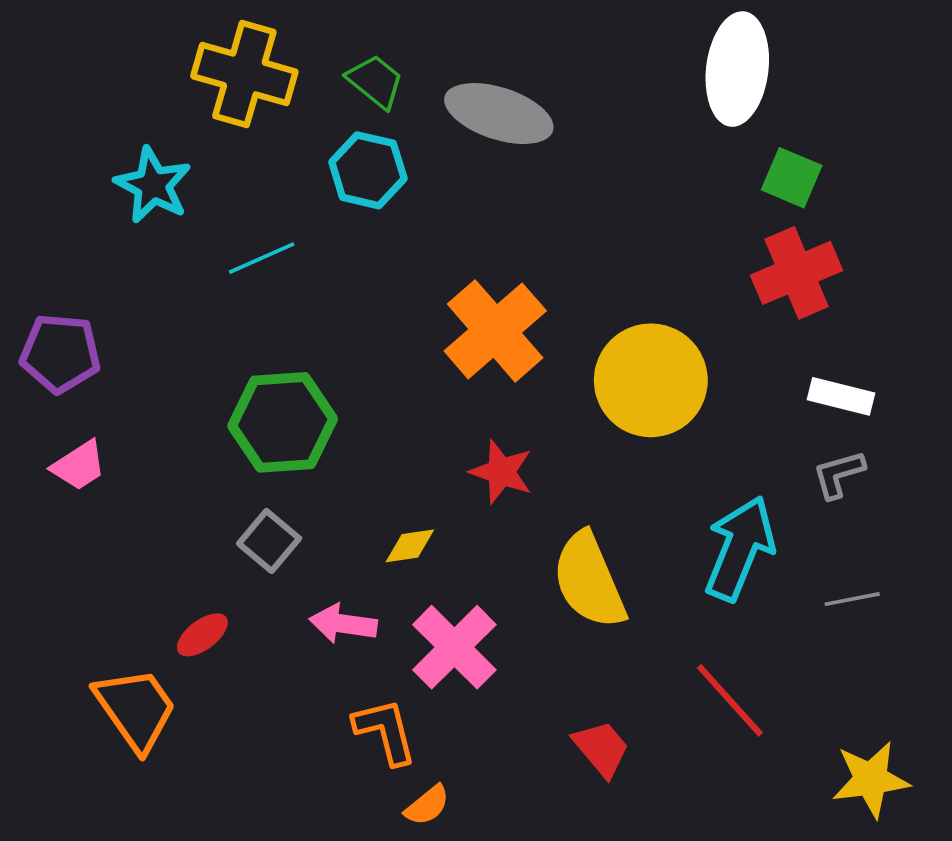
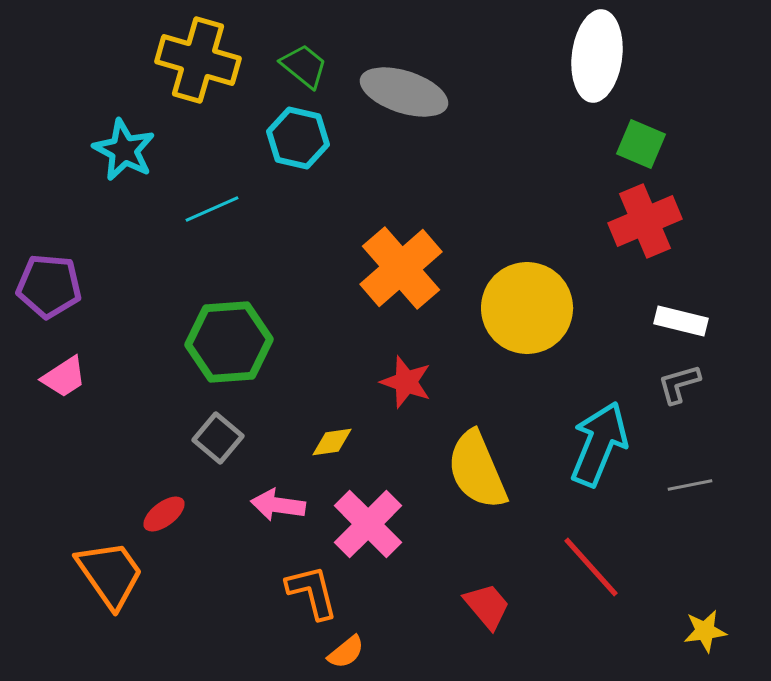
yellow star: (871, 779) -> (705, 631), size x0.7

